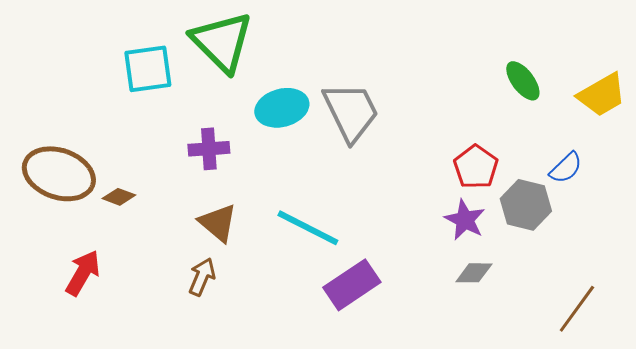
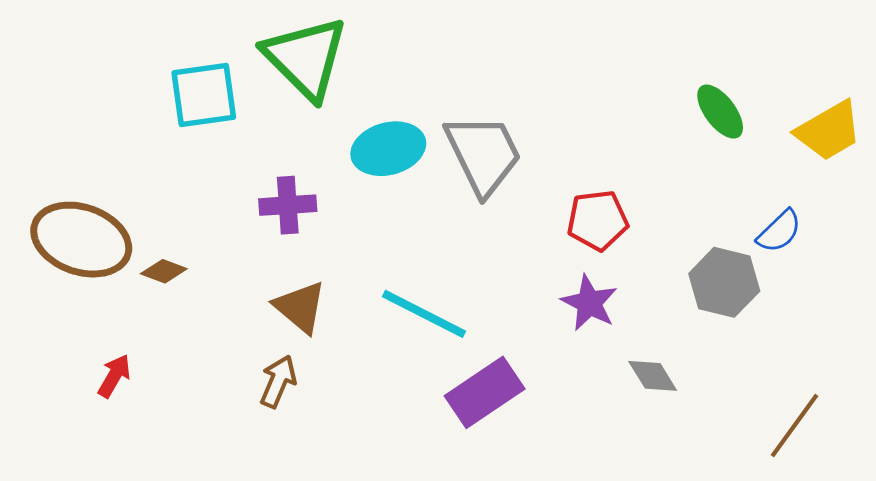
red pentagon: (476, 167) -> (598, 220), moved, turned 30
purple star: (465, 220) -> (589, 303), moved
red arrow: (83, 273) -> (114, 376), size x0.7
gray diamond: (474, 273) -> (653, 376), turned 57

